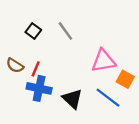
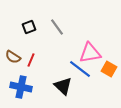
black square: (33, 31) -> (29, 27), turned 32
blue cross: (39, 88) -> (21, 87), moved
blue line: (108, 98) -> (80, 69), moved

